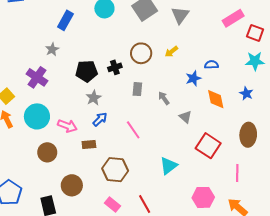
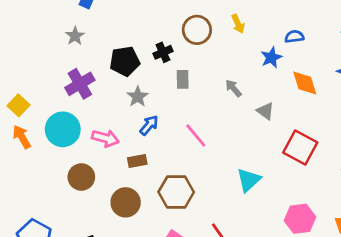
yellow arrow: (171, 52) -> (238, 24), turned -72
purple cross: (37, 77) -> (80, 84), moved, turned 30
gray rectangle: (137, 89) -> (183, 79), moved
brown circle: (72, 185) -> (126, 202), moved

